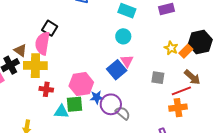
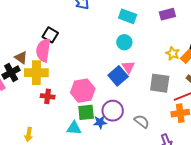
gray square: (158, 78) -> (160, 83), size x1.5
blue star: (97, 97) -> (100, 122), moved
green square: (74, 104) -> (86, 112), moved
cyan triangle: (61, 112) -> (74, 128), moved
gray semicircle: (123, 113) -> (142, 121), moved

